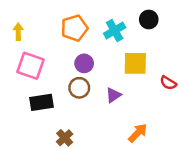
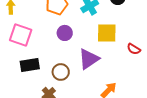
brown circle: (79, 88) -> (61, 72), moved
purple triangle: (113, 95) -> (89, 59), size x1.6

